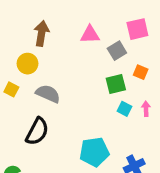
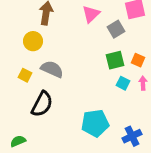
pink triangle: (90, 34) -> (91, 14), turned -42
orange square: (141, 72) -> (138, 60), moved
yellow square: (11, 89) -> (25, 75), moved

